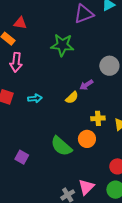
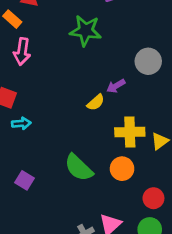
cyan arrow: (35, 98) -> (21, 123), moved
yellow cross: (98, 118) -> (130, 132), size x1.5
orange circle: (87, 139) -> (122, 169), moved

